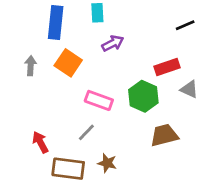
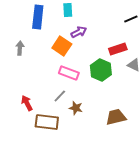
orange square: (68, 63) -> (62, 46), moved
brown trapezoid: (164, 135) -> (116, 117), moved
brown star: (107, 163) -> (76, 108), moved

